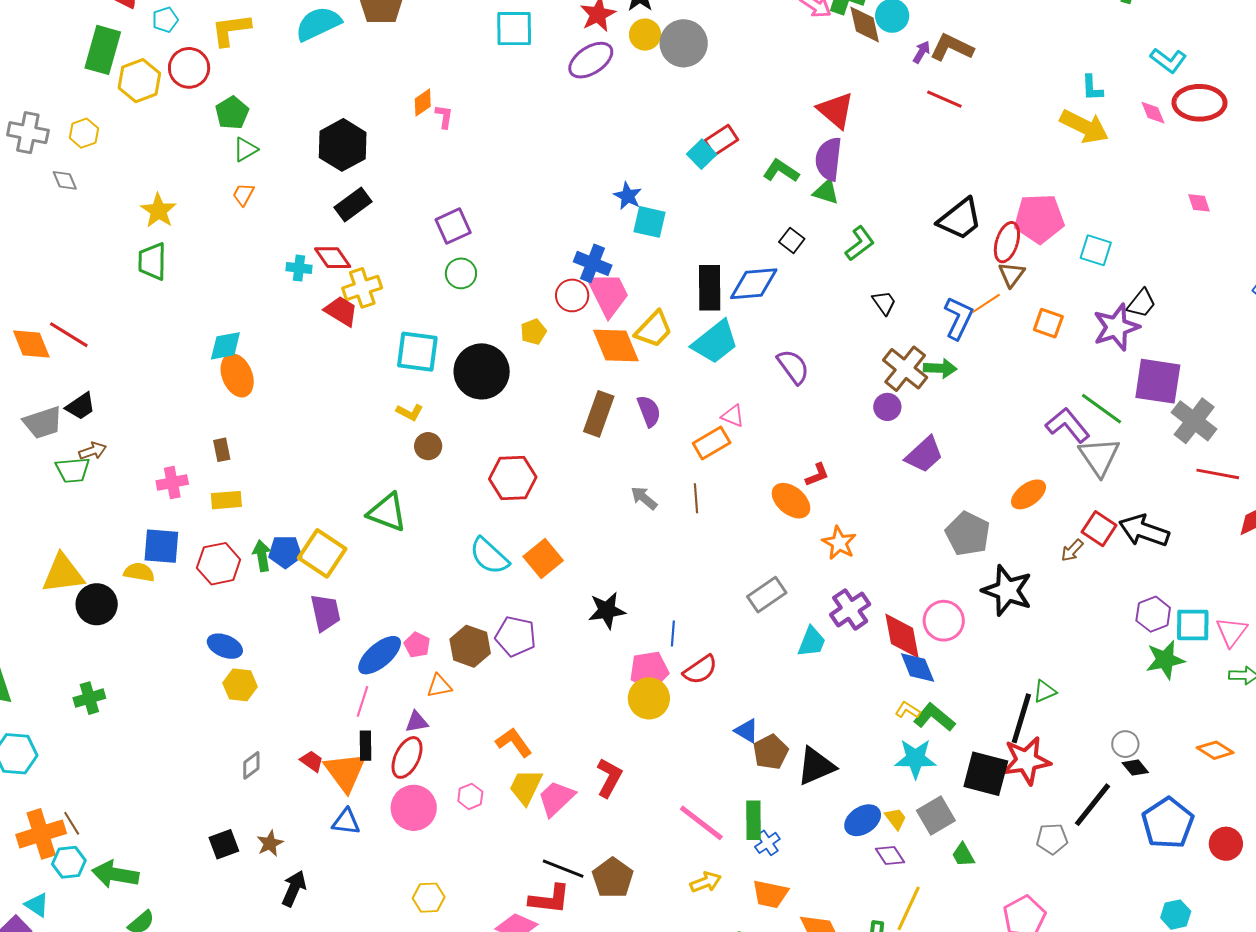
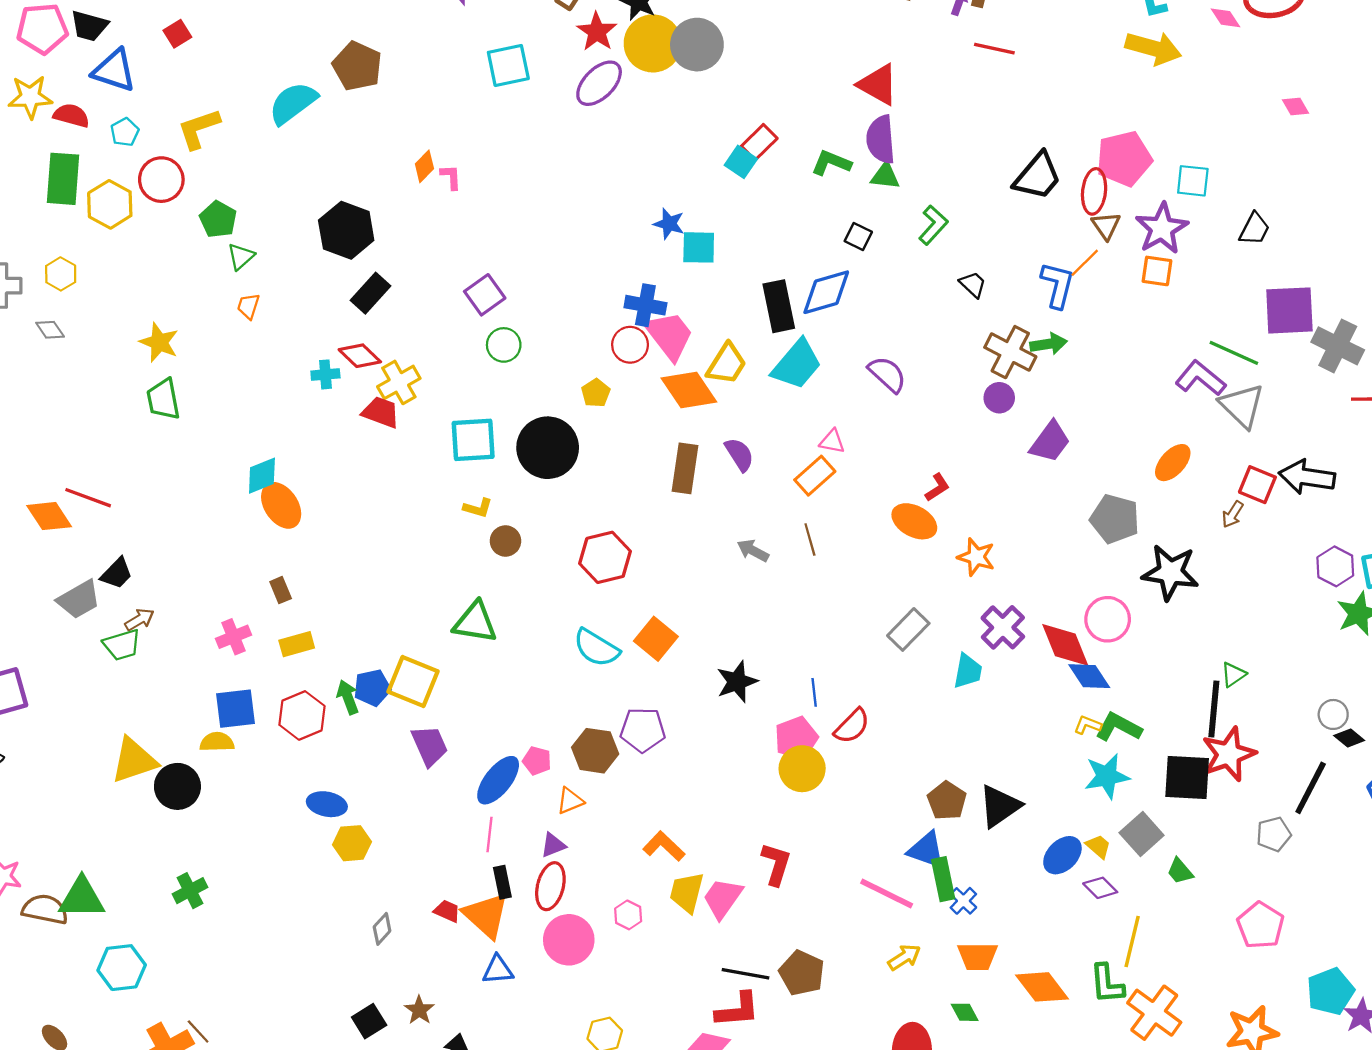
yellow circle: (645, 35) -> (653, 43), size x1.6
purple star: (1116, 327) -> (1162, 228), moved
blue triangle: (747, 731) -> (926, 850), moved, size x1.4

